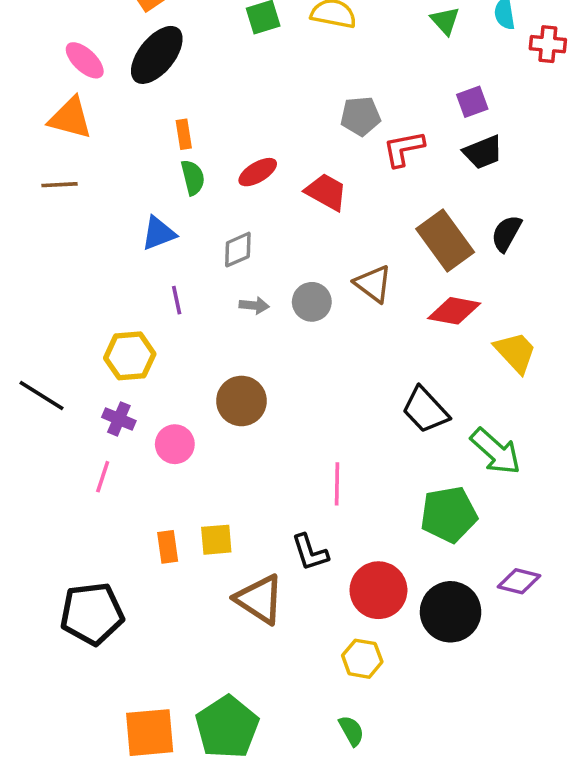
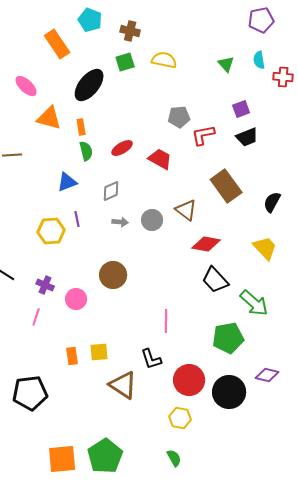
black ellipse: (157, 55) -> (89, 85), moved
orange triangle: (70, 118) -> (49, 118), moved
black semicircle: (506, 233) -> (272, 202), moved
red diamond: (454, 311) -> (206, 244), moved
yellow hexagon: (130, 356) -> (51, 231), moved

